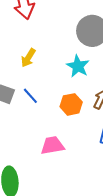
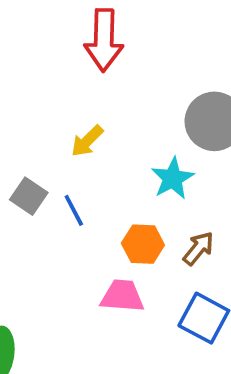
pink trapezoid: (52, 145) -> (122, 296), moved

